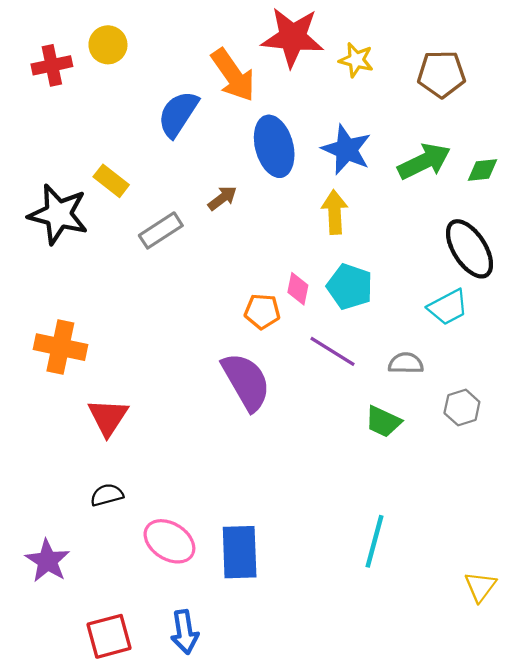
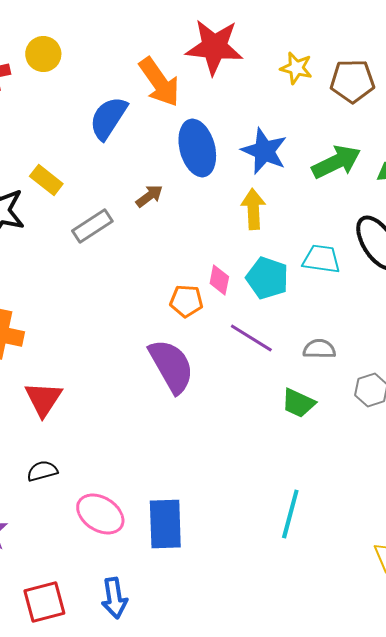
yellow star: (356, 60) -> (296, 68), moved
cyan trapezoid: (448, 307) -> (321, 259), moved, turned -144

